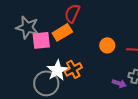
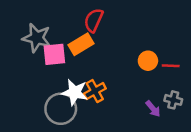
orange circle: (107, 45) -> (148, 61), moved
white star: (57, 70) -> (75, 92), turned -30
purple arrow: (119, 83) -> (153, 109), turned 32

